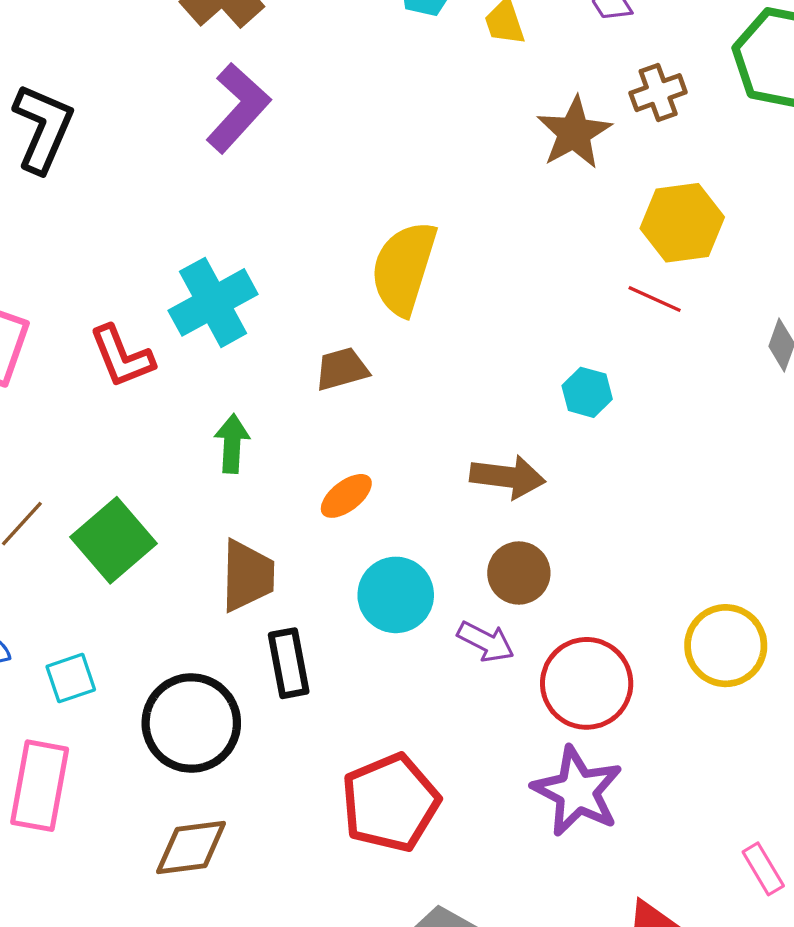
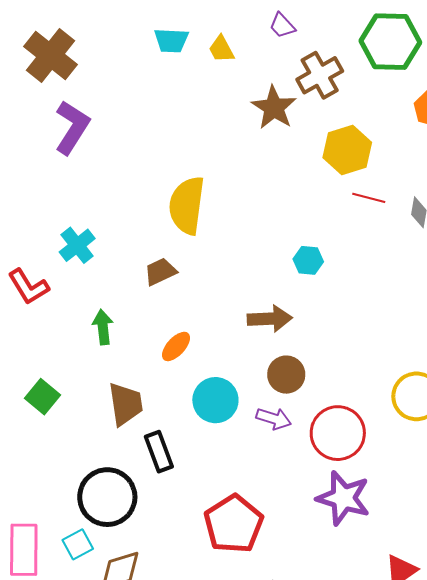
brown cross: (658, 93) -> (320, 75), size x1.4
red line: (655, 299) -> (369, 198), moved
cyan cross: (213, 302) -> (77, 245), size x0.7
green square: (113, 540) -> (42, 397), size x0.7
cyan square: (71, 678) -> (78, 544), moved

